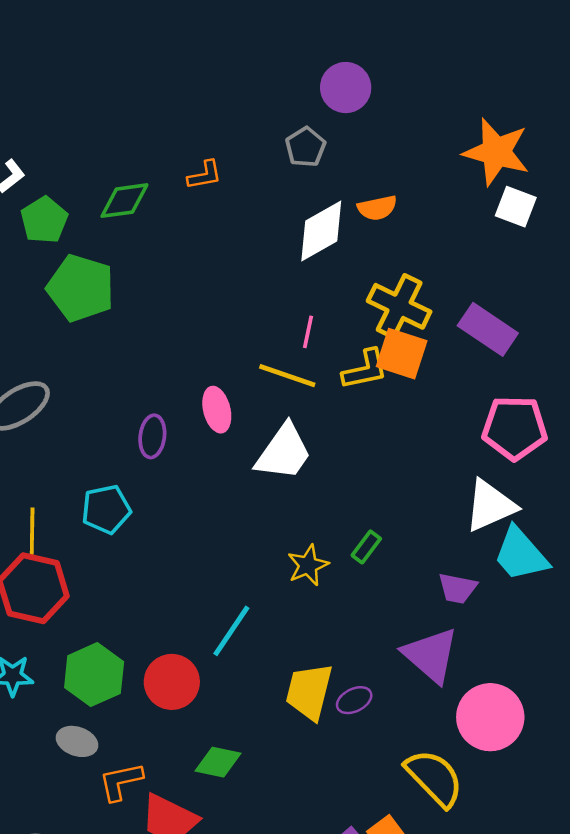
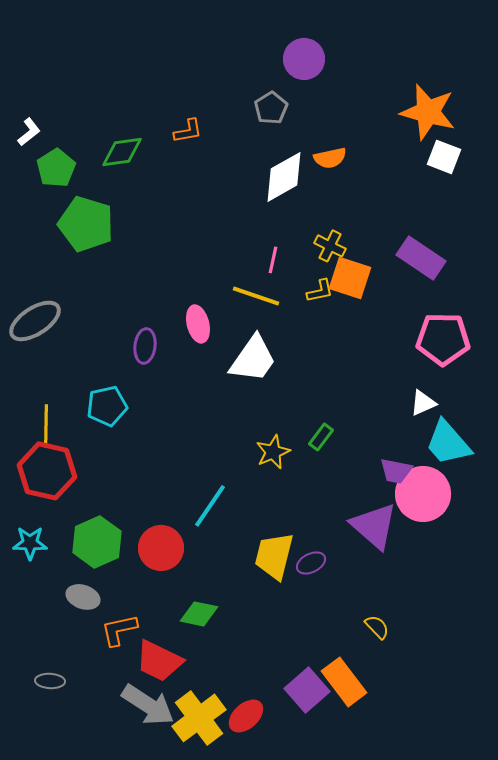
yellow cross: (399, 306) -> (330, 246), moved, size x0.6
yellow L-shape: (365, 370) -> (320, 291), size x0.7
white triangle: (490, 506) -> (423, 403), size x0.6
pink circle: (490, 717) -> (423, 494), moved
yellow semicircle: (434, 778) -> (377, 627), size x0.5

